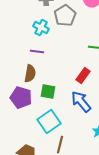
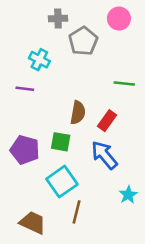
cyan cross: (41, 28) -> (39, 60), moved
purple line: (37, 52) -> (25, 89), moved
brown semicircle: (30, 74) -> (78, 113), moved

